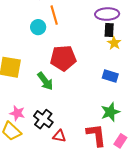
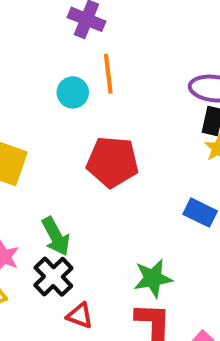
green arrow: (45, 81) -> (56, 236), moved
green star: (110, 112) -> (153, 278), moved

